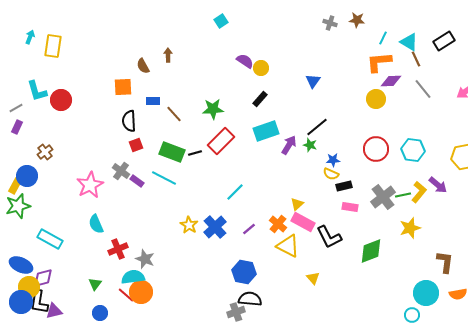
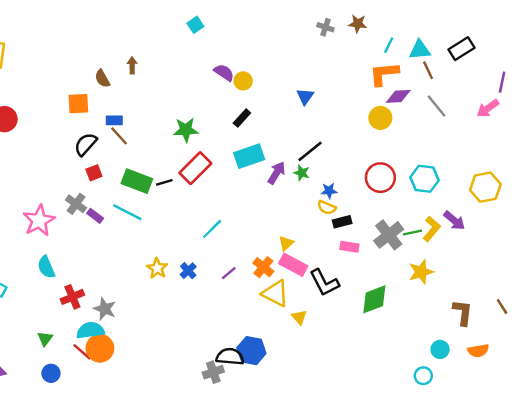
cyan triangle: (409, 42) -> (420, 50), turned -36
brown line: (174, 114) -> (119, 136), moved
black semicircle: (129, 121) -> (86, 144), turned 45
blue cross: (215, 227) -> (188, 271), size x0.6
blue hexagon: (244, 272) -> (251, 351), moved
yellow triangle: (313, 278) -> (299, 317), moved
cyan circle: (426, 293) -> (440, 349), size x0.6

